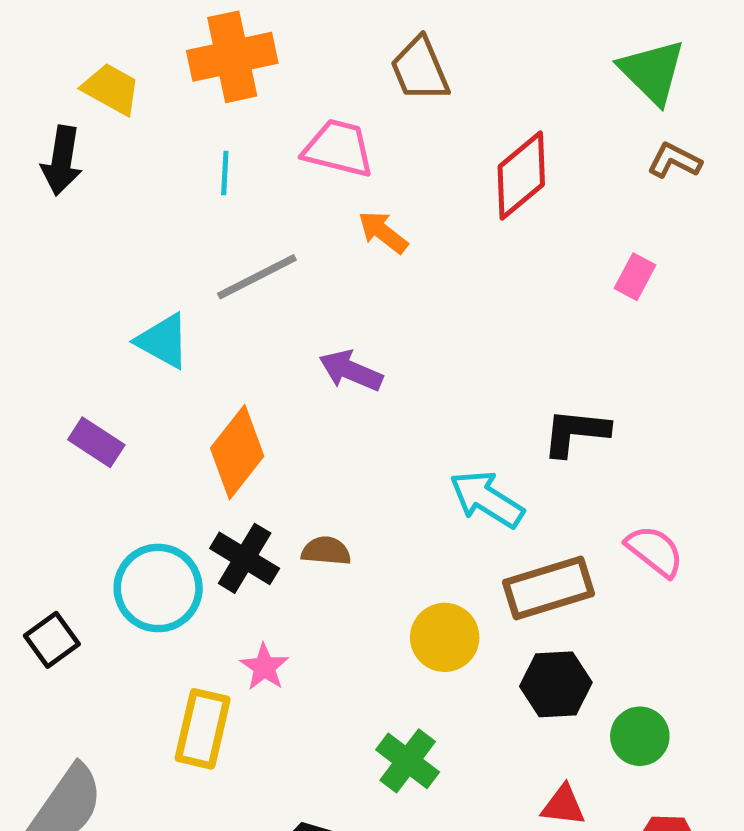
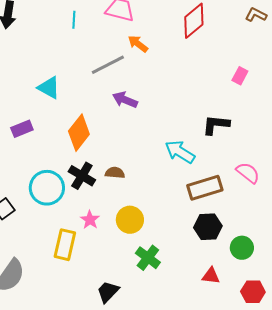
gray line: (257, 277) -> (108, 65), moved
pink rectangle: (635, 277) -> (240, 76), moved
purple rectangle: (96, 442) -> (22, 129), turned -55
yellow circle: (445, 637) -> (130, 220), moved

